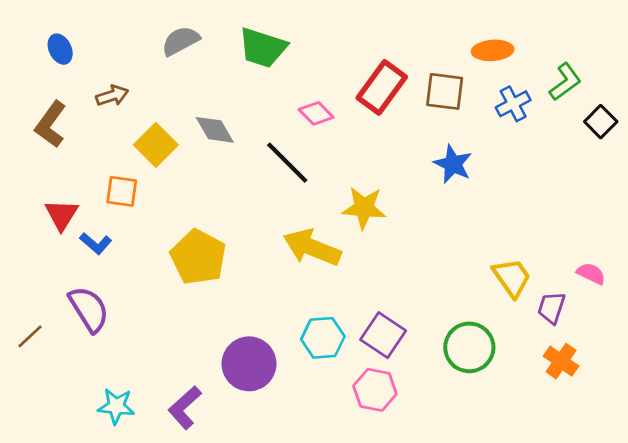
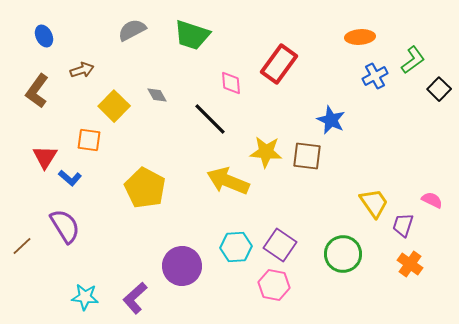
brown square: (445, 91) -> (307, 156), moved
pink diamond: (316, 113) -> (231, 83), turned 40
gray diamond: (215, 130) -> (157, 95), size x0.7

